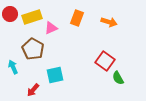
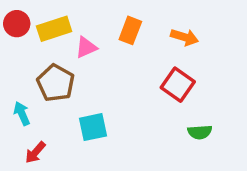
red square: (105, 61) -> (178, 85), moved
green semicircle: (118, 78) -> (200, 132), turned -64
red arrow: (33, 90) -> (35, 152), moved

